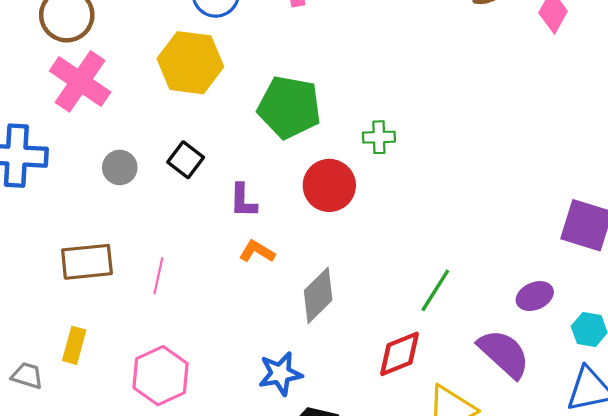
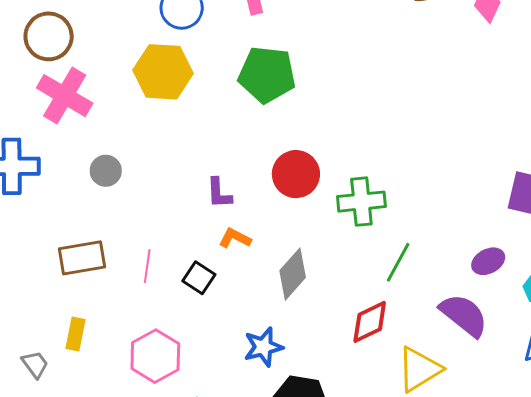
green pentagon: (289, 107) -> (267, 75), moved
green cross: (379, 137) -> (361, 202), moved, size x1.6
black square: (186, 160) -> (199, 278), moved
gray trapezoid: (27, 376) -> (35, 364), turned 40

